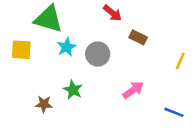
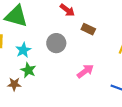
cyan star: (67, 47) -> (23, 50), moved
green star: (73, 90) -> (28, 70), moved

